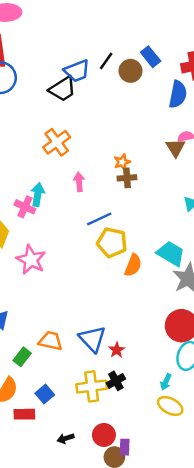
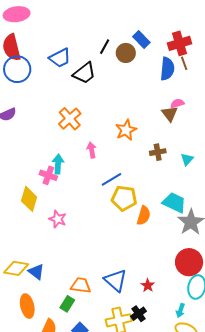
blue trapezoid: (77, 71) -> (60, 58), moved
black trapezoid: (63, 89) -> (84, 73), moved
orange star: (122, 162) -> (126, 130), size x1.5
brown cross: (127, 178) -> (158, 152), moved
pink star: (31, 260) -> (58, 219), size x0.7
red star: (117, 350) -> (148, 285), moved
green rectangle: (22, 357) -> (67, 304), moved

